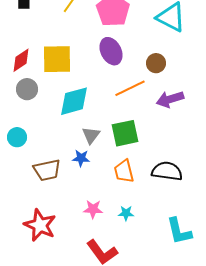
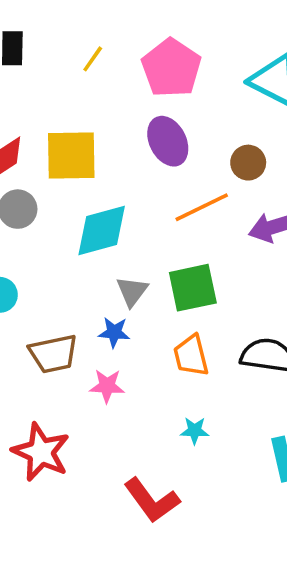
pink star: (93, 209) -> (107, 386), moved

